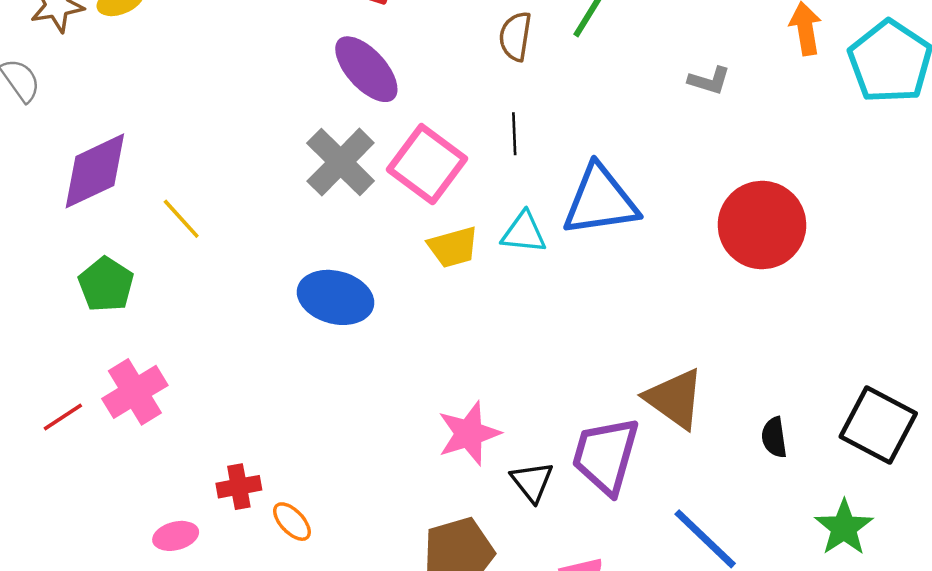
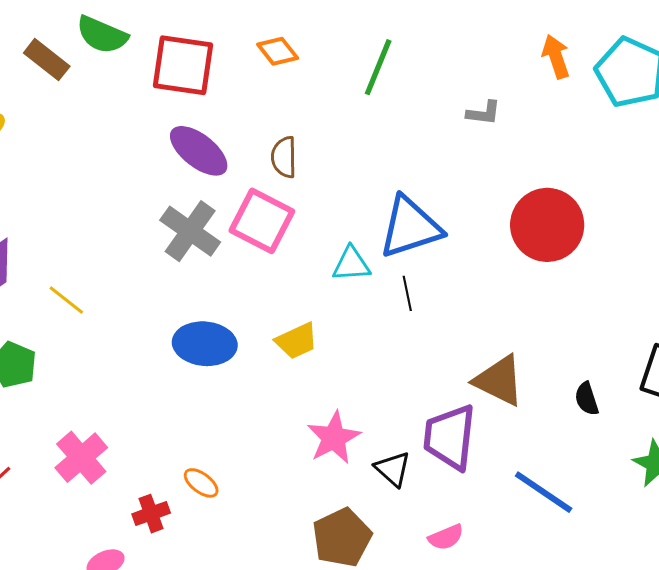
brown semicircle: (515, 36) -> (284, 157), moved
black line: (514, 134) -> (407, 293), moved
yellow trapezoid: (453, 247) -> (297, 341), moved
pink cross: (135, 392) -> (81, 458), moved
orange ellipse: (292, 522) -> (201, 483), moved

